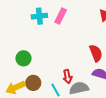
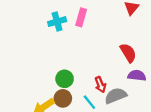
green circle: (23, 58) -> (65, 79), moved

